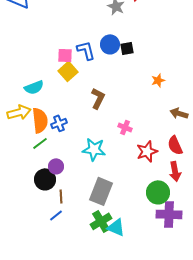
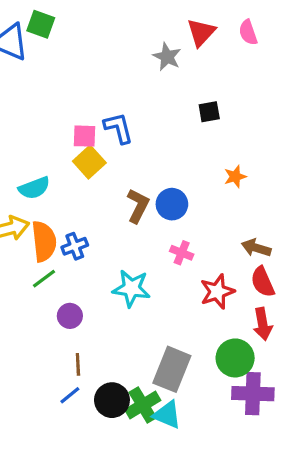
blue circle: (110, 44) -> (172, 204), moved
black square: (127, 48) -> (209, 112), moved
brown arrow: (179, 113) -> (256, 248), moved
black circle: (45, 179) -> (112, 400), moved
gray rectangle: (101, 191) -> (172, 369), moved

